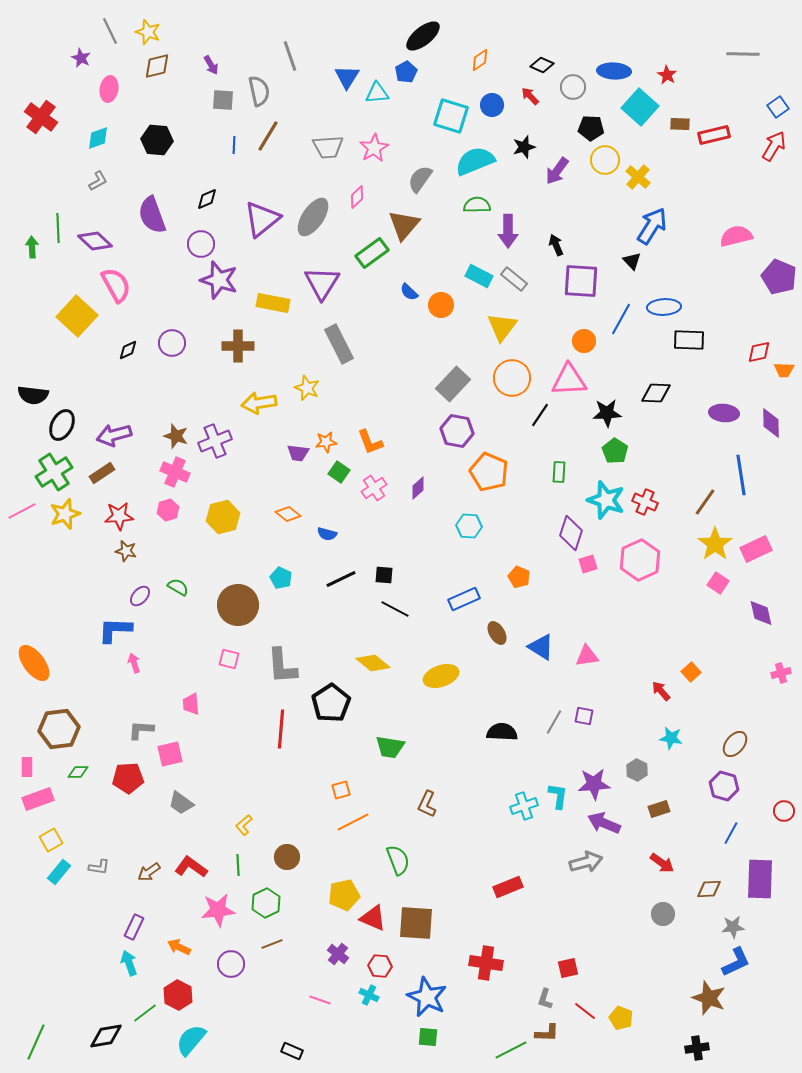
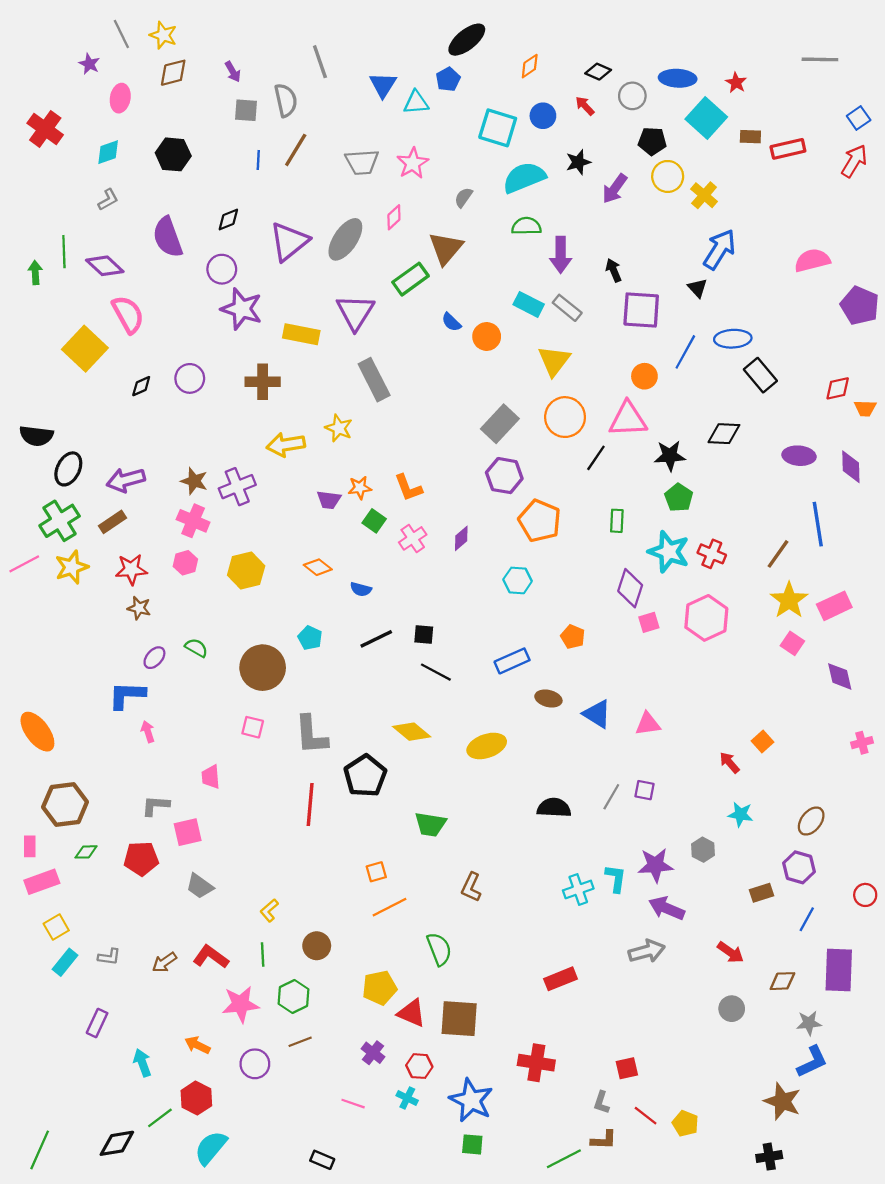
gray semicircle: (420, 179) -> (463, 197), size x0.7
black rectangle: (689, 340) -> (760, 375), turned 48
brown ellipse: (497, 633) -> (548, 699), turned -45
brown rectangle: (659, 809) -> (761, 893), moved
purple rectangle: (134, 927) -> (97, 1023), moved

